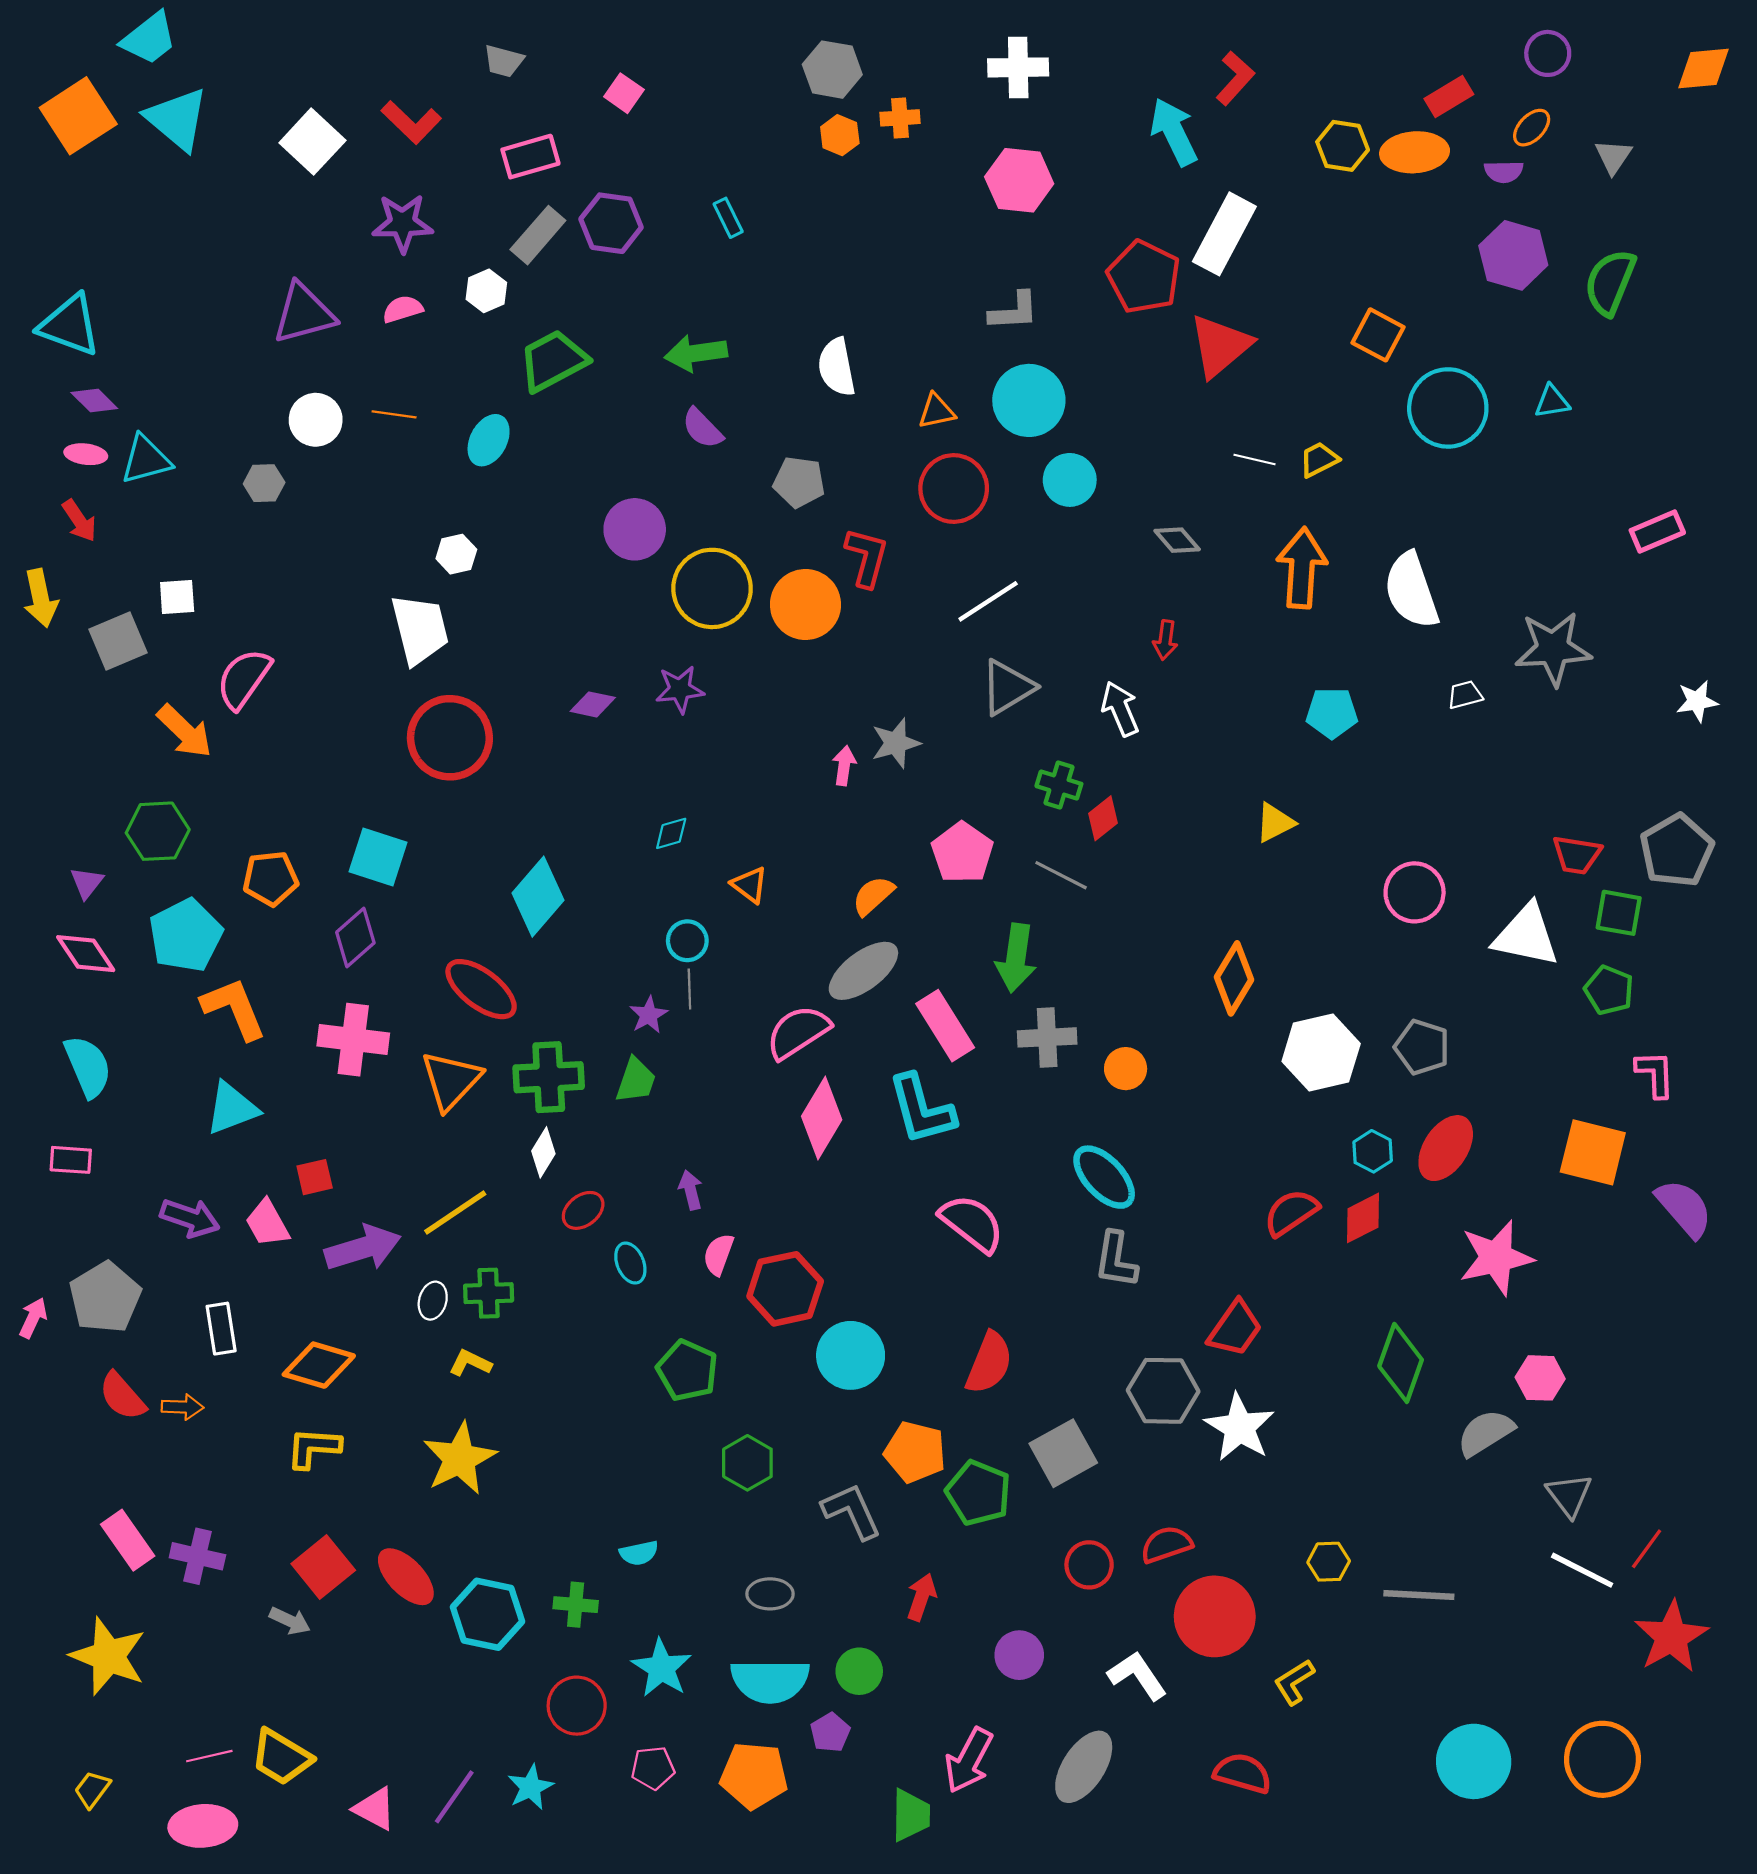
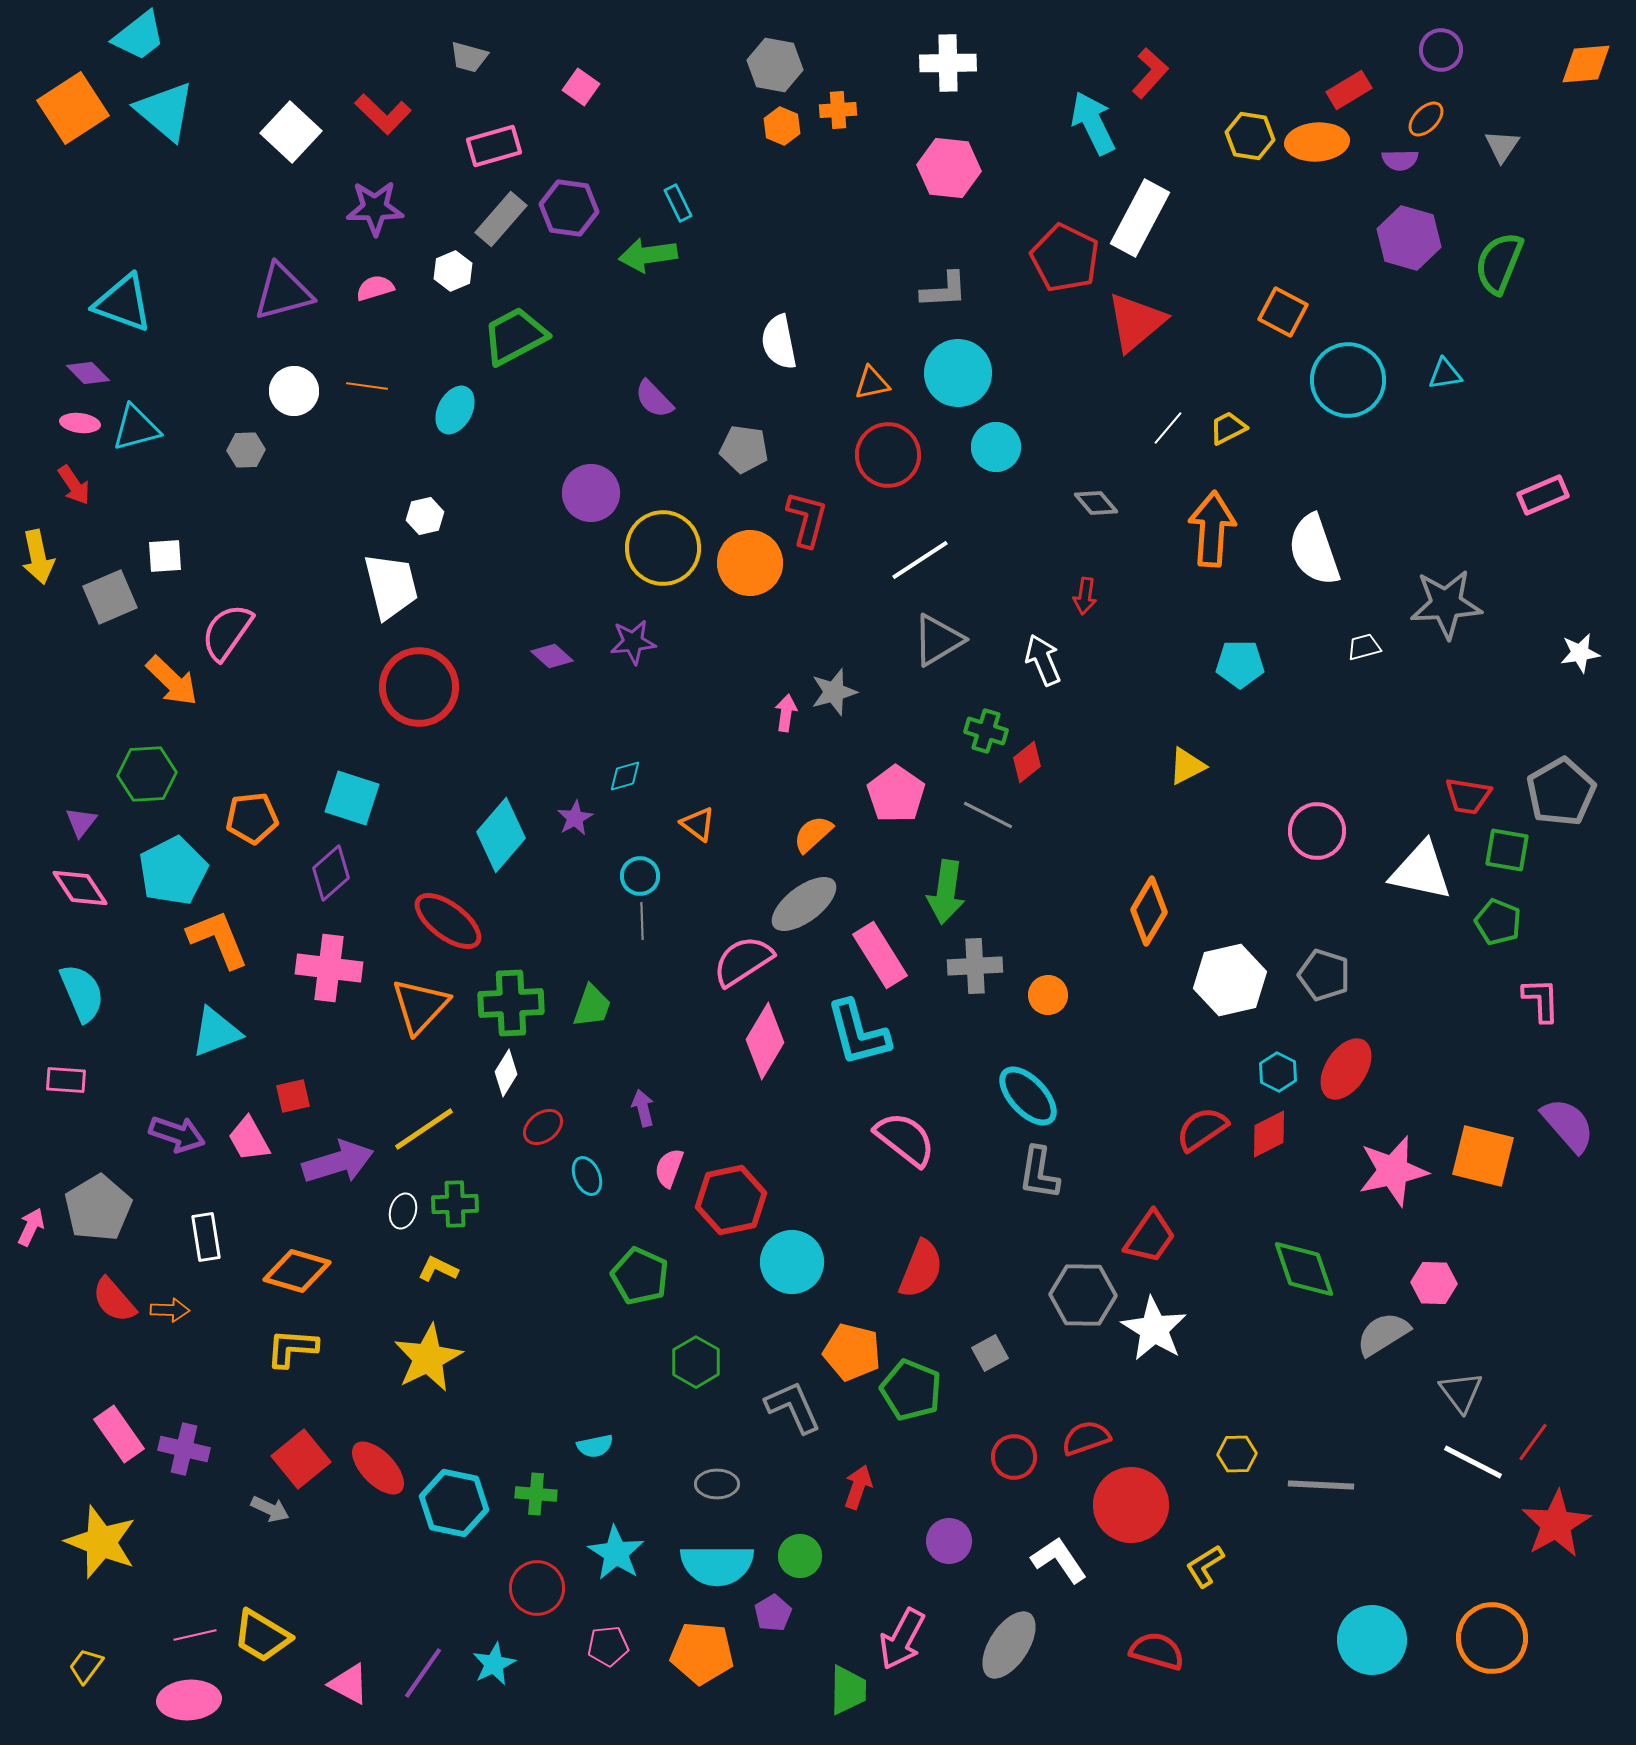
cyan triangle: (70, 325) -> (123, 303), moved
green arrow: (696, 353) -> (648, 255), moved
white line: (1254, 460) -> (1168, 428), turned -63
purple diamond: (593, 704) -> (552, 656), turned 30
purple star: (649, 1015) -> (575, 818), moved
orange square: (1593, 1152) -> (1483, 1156), moved
green diamond: (1401, 1363) -> (1304, 1269), turned -38
gray square: (1063, 1453) -> (990, 1353), size x0.6

